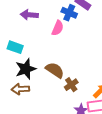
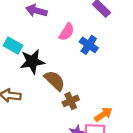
blue cross: (69, 13) -> (89, 45), moved
black star: (26, 69) -> (32, 62), moved

